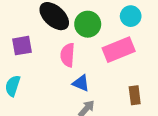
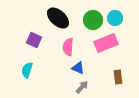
green circle: (88, 24) -> (93, 20), moved
purple square: (22, 46) -> (34, 40), turned 35

